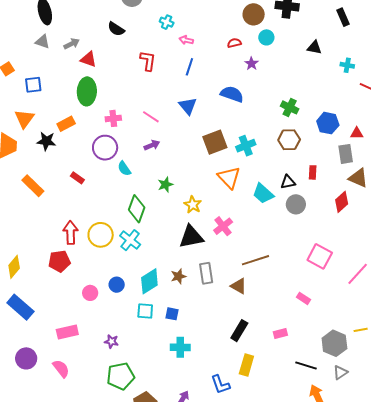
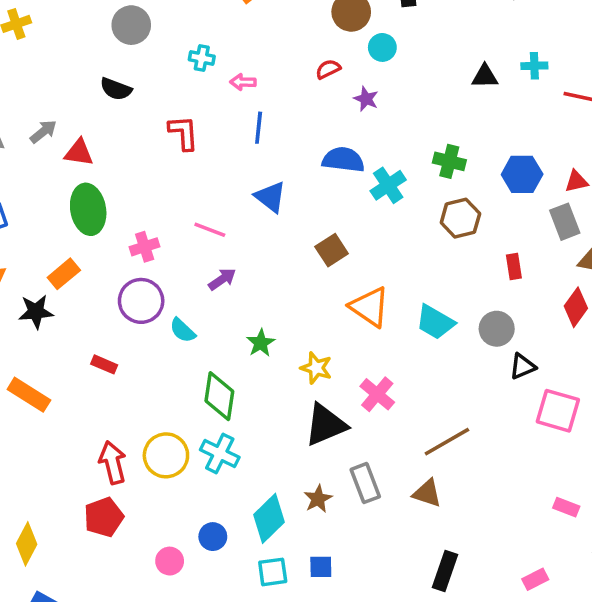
black triangle: (314, 47) -> (485, 76), moved
brown square: (215, 142) -> (332, 250), size x0.7
cyan cross: (246, 146) -> (388, 185), moved
black triangle: (288, 182) -> (523, 366), moved
pink rectangle: (304, 298) -> (566, 507), moved
pink rectangle: (280, 333) -> (535, 579), moved

